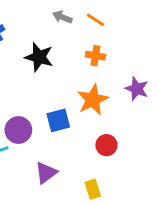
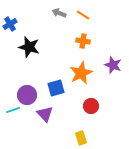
black star: (39, 57) -> (29, 47), moved
purple triangle: (46, 173) -> (45, 114), moved, turned -36

